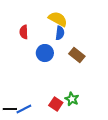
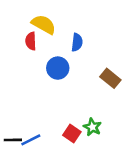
yellow semicircle: (58, 19) -> (44, 24), moved
brown rectangle: (77, 55) -> (110, 78), moved

